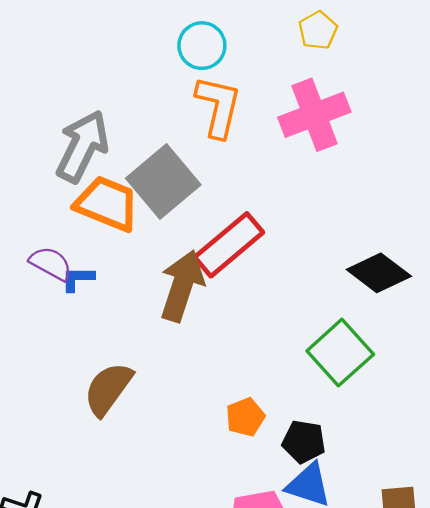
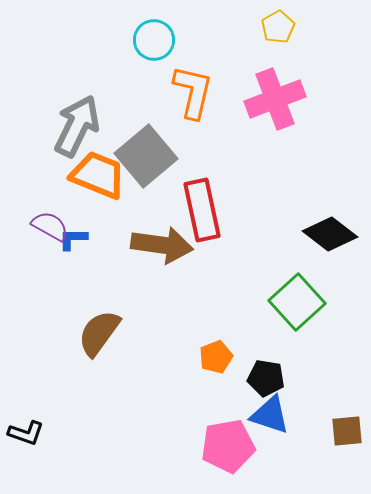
cyan circle: (202, 46) -> (154, 40), moved
red rectangle: (229, 245) -> (202, 210), turned -62
brown arrow: (182, 286) -> (162, 245), turned 80

